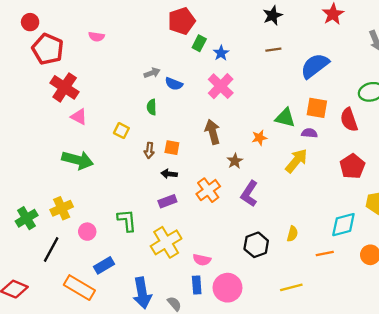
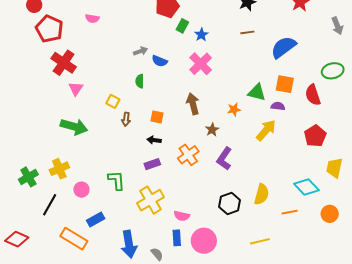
pink triangle: (79, 117) -> (76, 89), turned 35
brown arrow: (149, 150) -> (126, 119), moved
cyan diamond: (343, 225) -> (306, 187), turned 60
yellow semicircle: (292, 234) -> (262, 194), size x1.5

